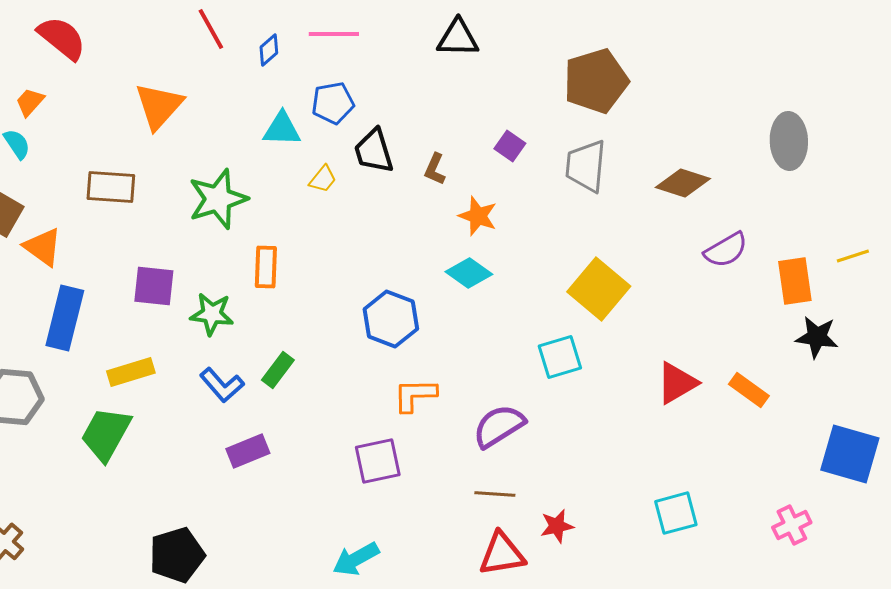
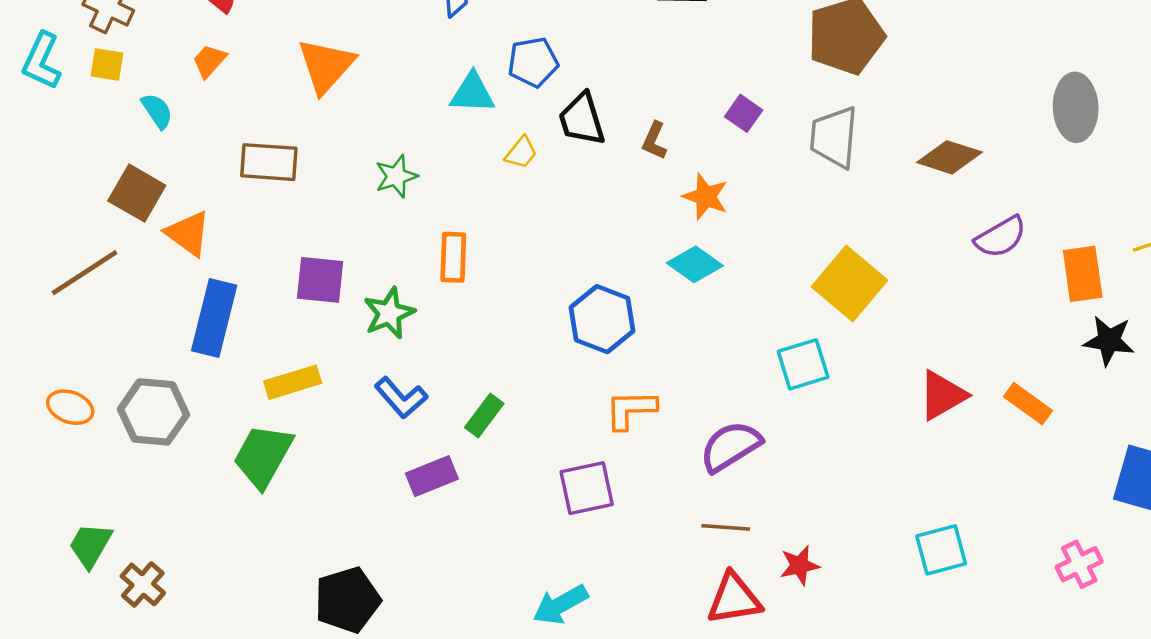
orange trapezoid: (30, 102) -> (209, 61), moved
green star: (218, 199) -> (396, 176), size x0.6
green star: (212, 314) -> (389, 313), turned -30
green rectangle: (278, 370) -> (484, 416), moved

